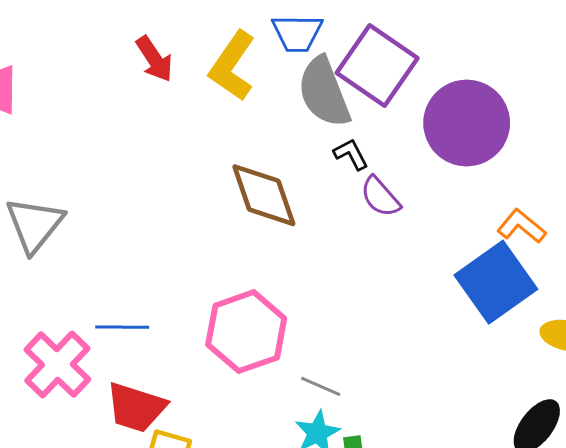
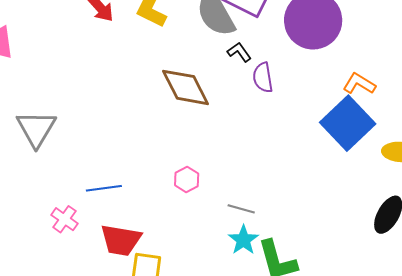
purple semicircle: (380, 197) -> (263, 78), turned 40
pink hexagon: (246, 332) -> (187, 179), size x0.5
pink cross: (57, 365) -> (65, 219), size x0.6

